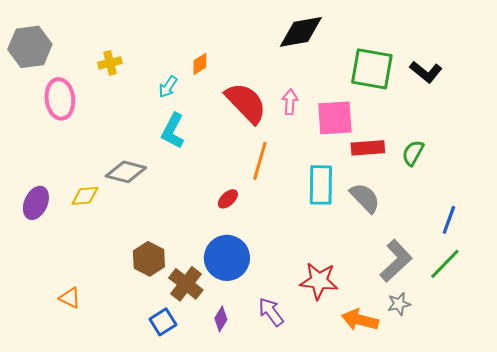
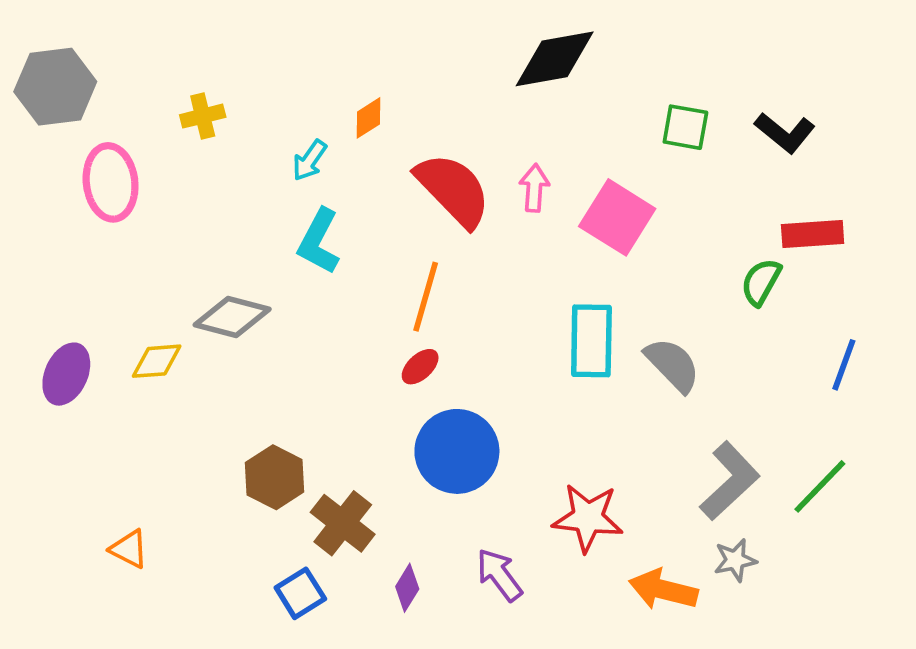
green square: (372, 69) -> (685, 127), size x0.6
pink square: (335, 118) -> (617, 217), turned 36
red rectangle: (368, 148) -> (813, 234), moved
orange line: (260, 161) -> (426, 297), moved
blue line: (449, 220) -> (844, 365), moved
blue circle: (227, 258) -> (457, 451), moved

